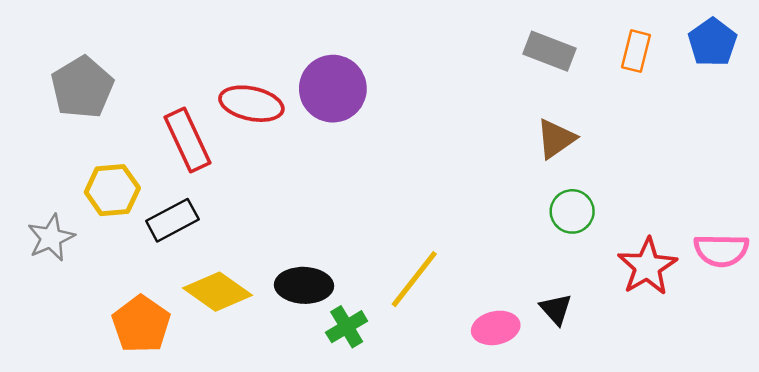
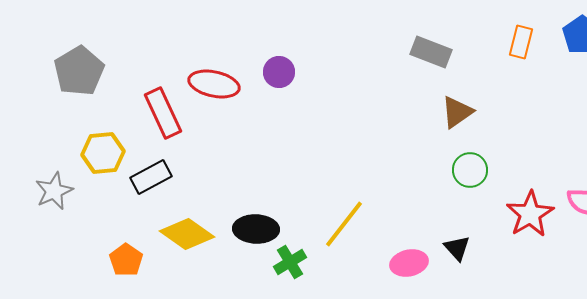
gray rectangle: (550, 51) -> (431, 52), moved
purple circle: (333, 89) -> (279, 72), size x0.6
orange pentagon: (141, 324) -> (126, 260), size x0.7

